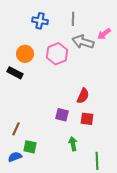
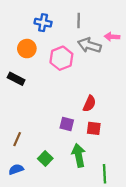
pink arrow: (104, 34) -> (112, 37), turned 40
orange circle: (25, 54) -> (27, 49), moved
green arrow: (73, 144) -> (79, 155), size x1.5
green square: (30, 147) -> (45, 159), moved, turned 32

